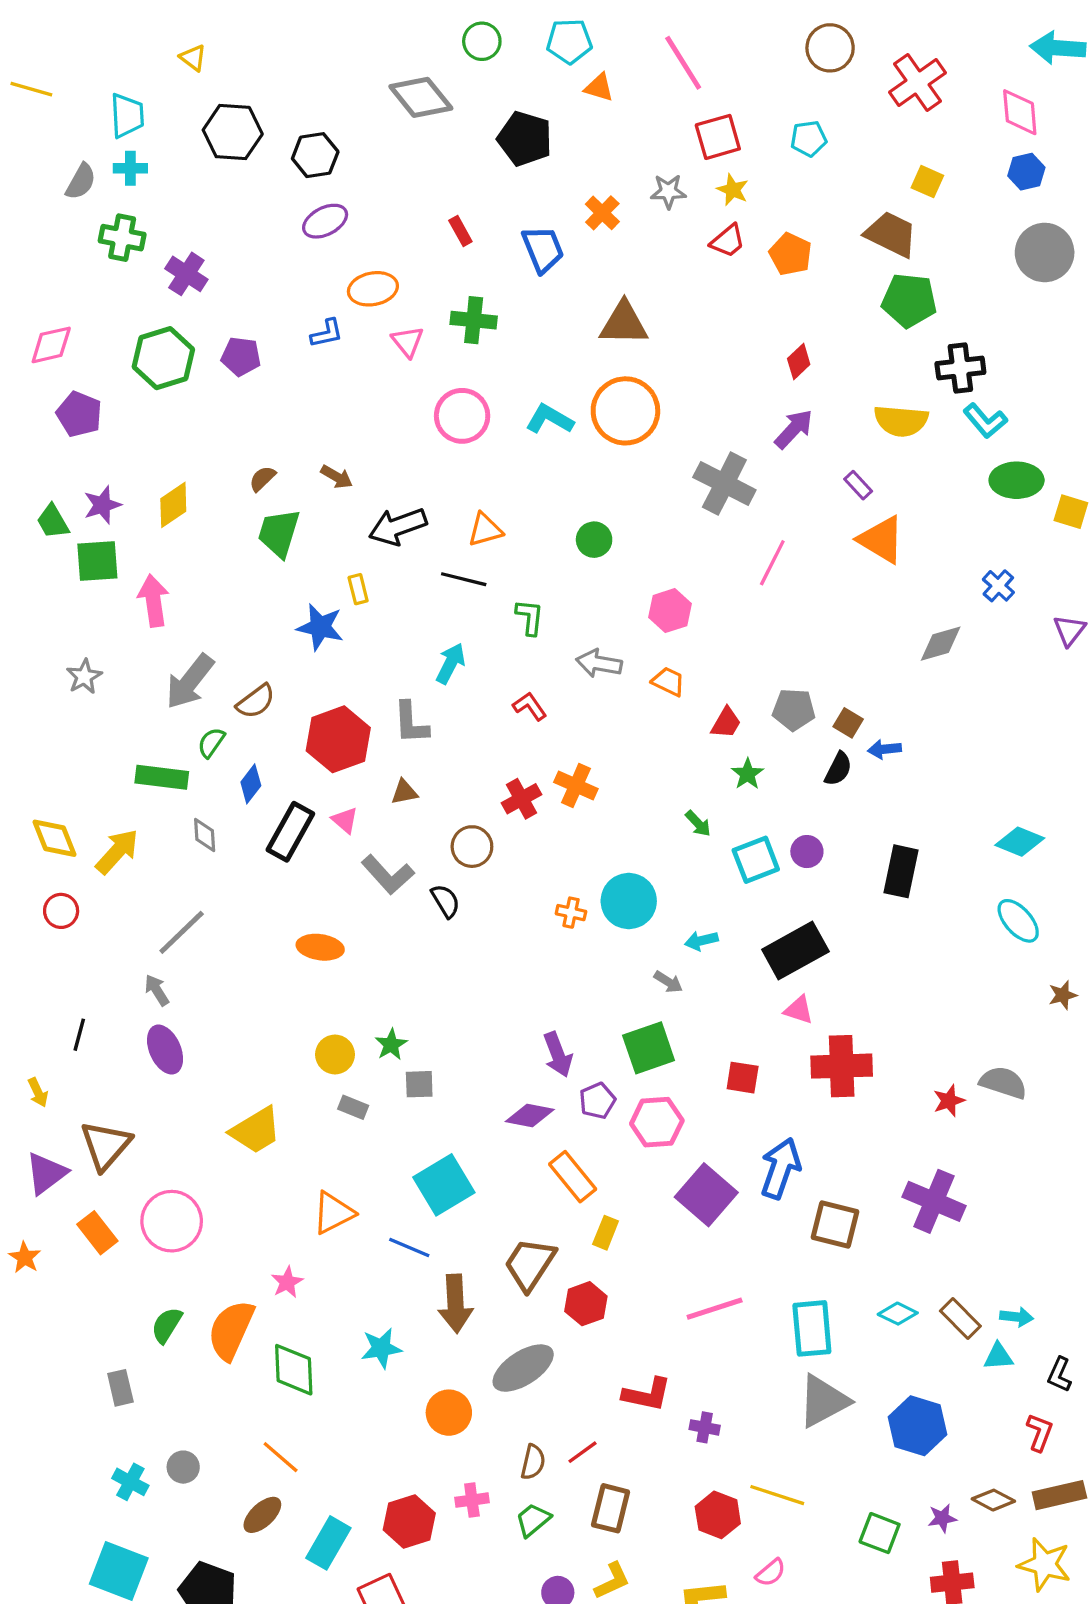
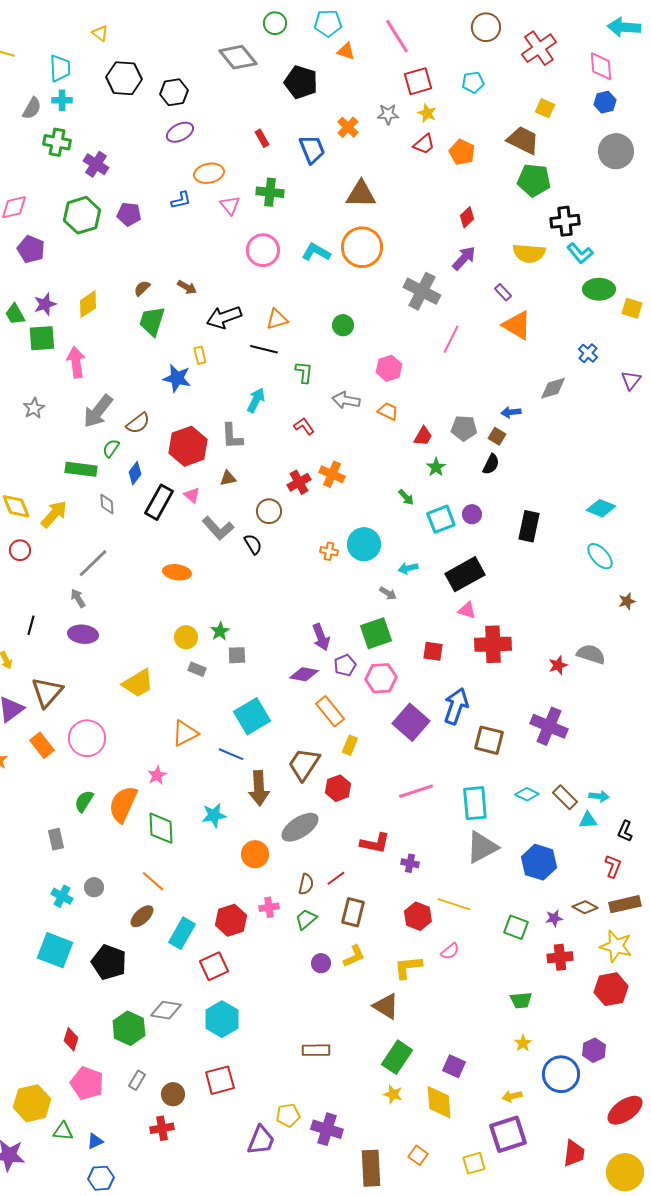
blue arrow: (885, 749) -> (511, 412), moved
purple ellipse: (165, 1050) -> (83, 634), turned -60

